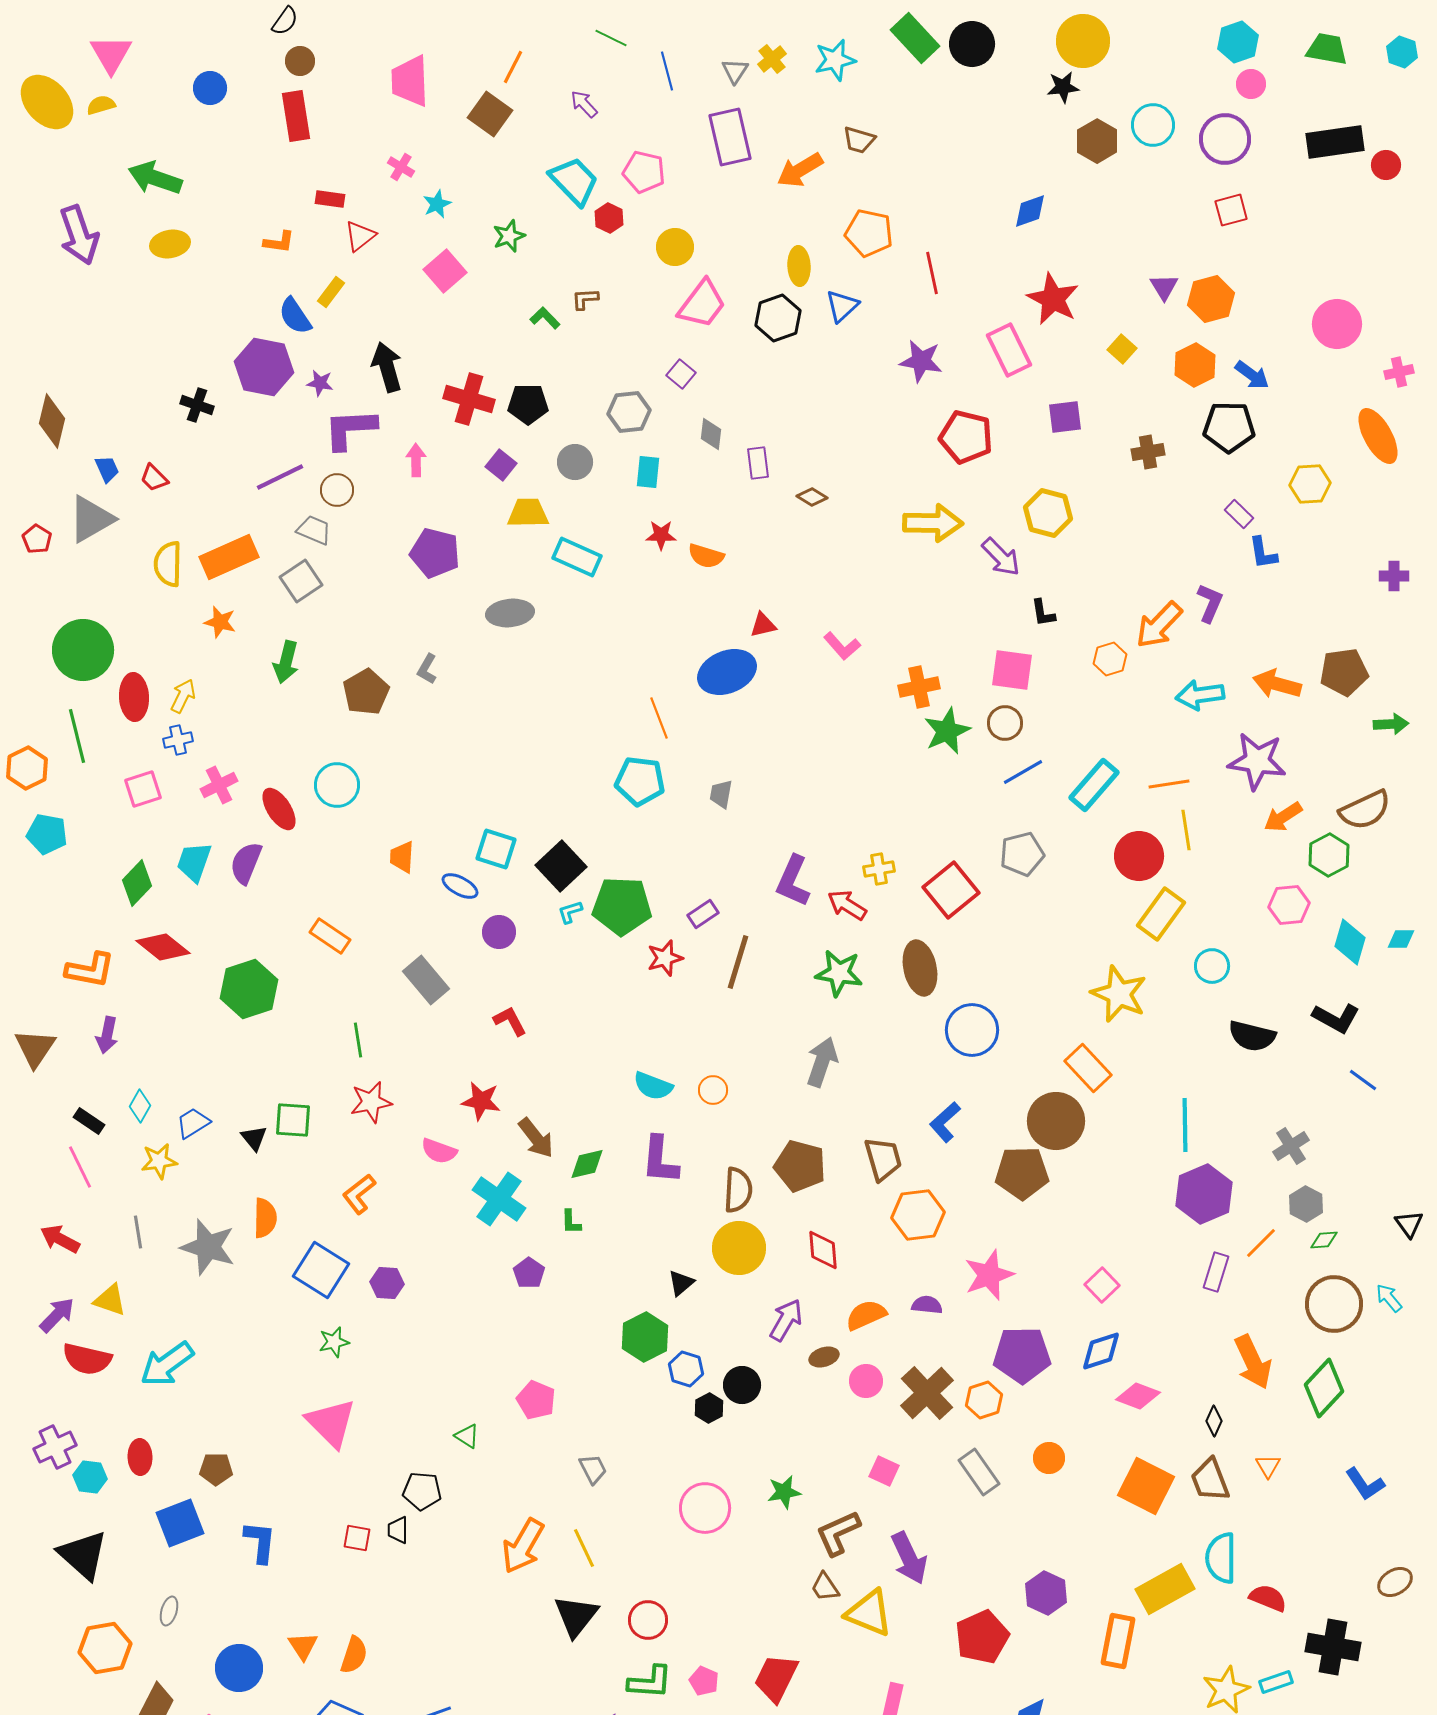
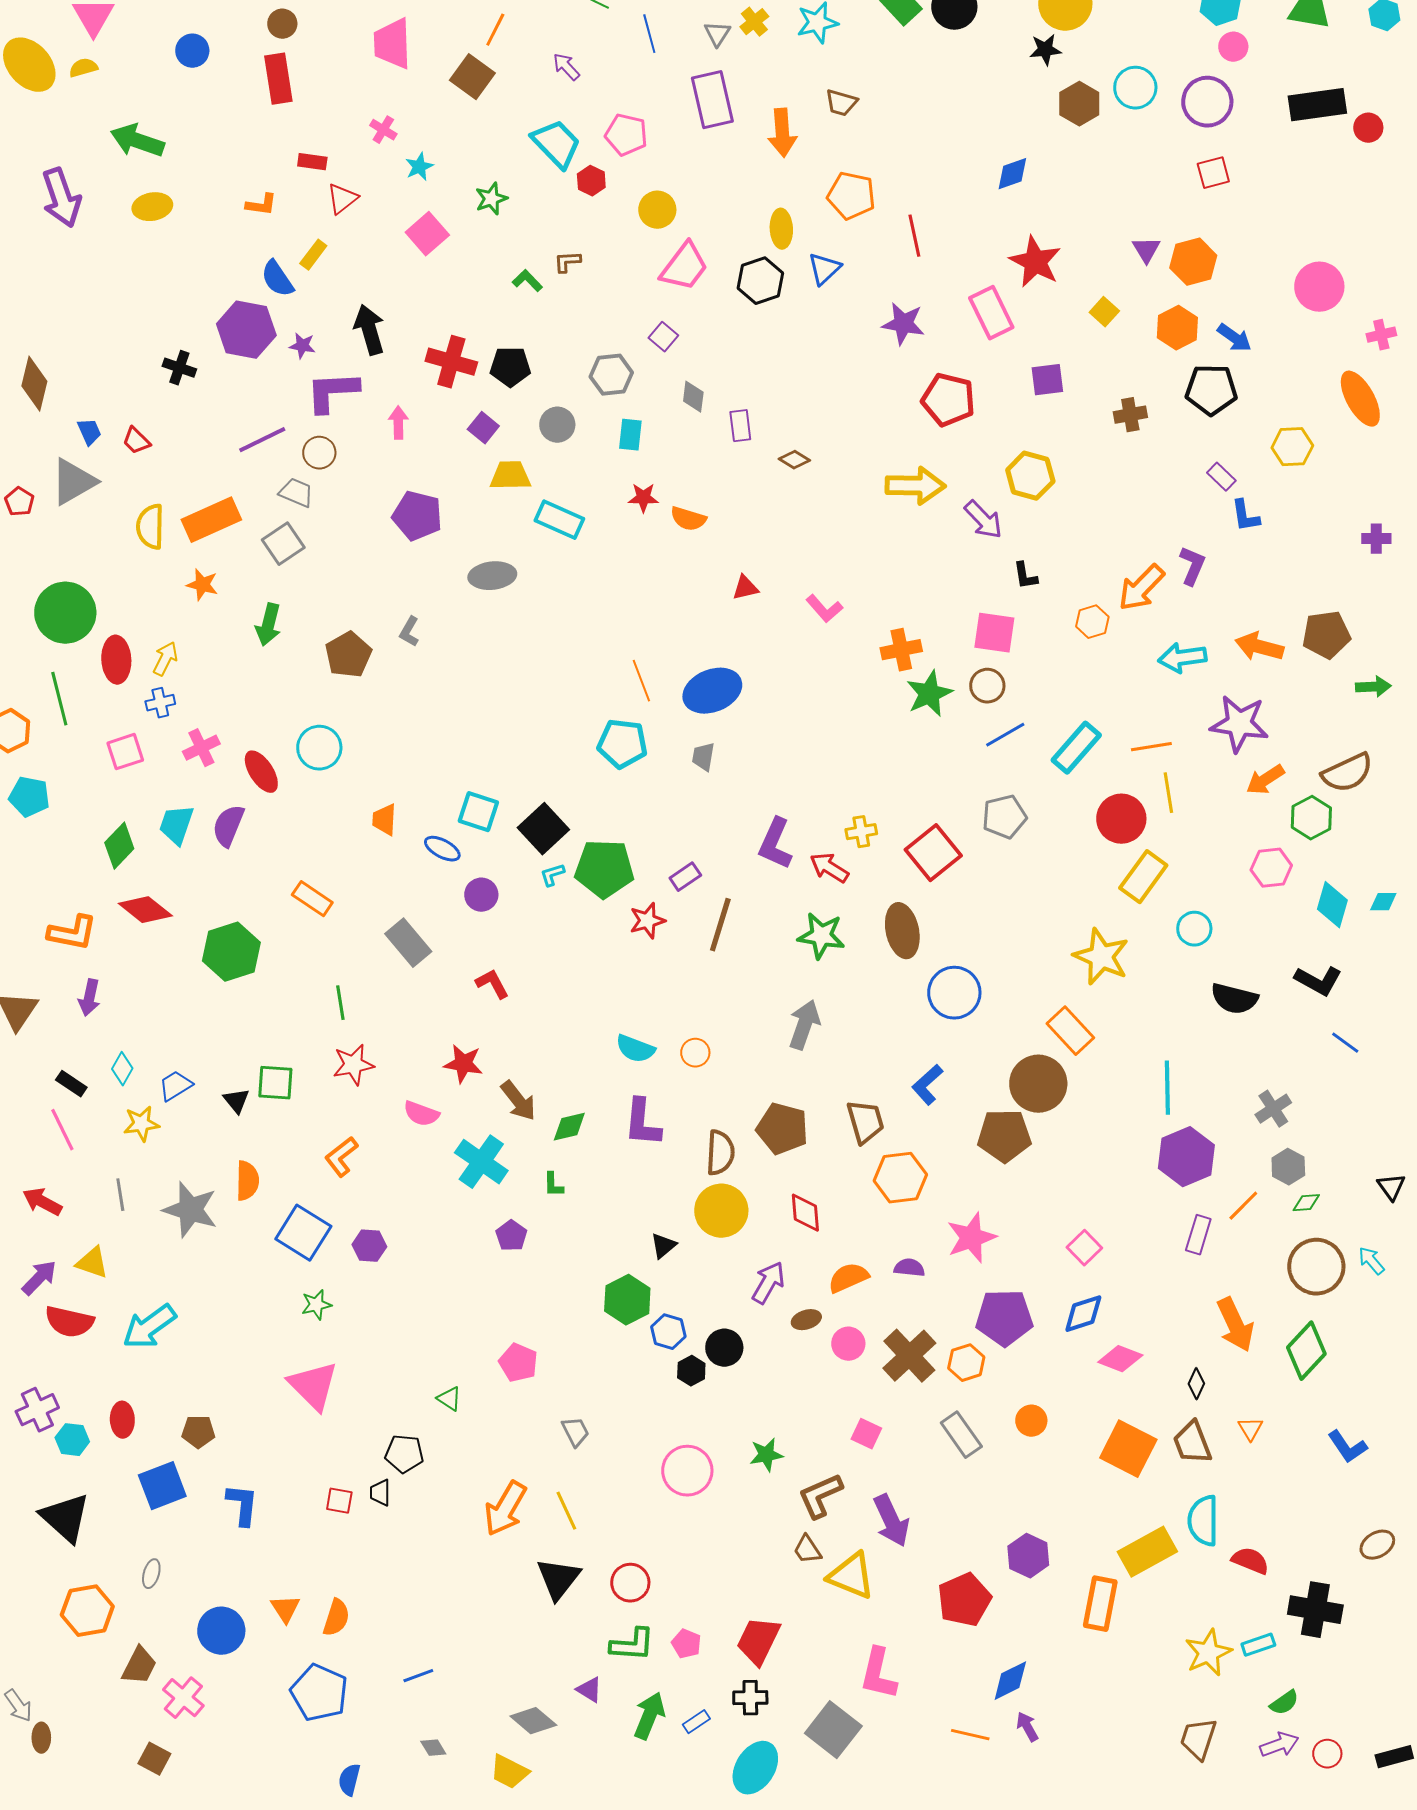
orange arrow: (800, 170) -> (782, 133), turned -63
blue ellipse: (727, 672) -> (712, 691), moved

